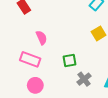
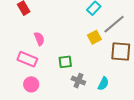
gray cross: (84, 79) -> (78, 81), turned -32

